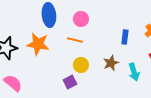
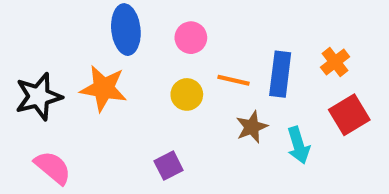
blue rectangle: (125, 37) -> (280, 74), size x1.5
orange line: (75, 40) -> (234, 80), moved
yellow circle: (81, 65) -> (187, 94), moved

